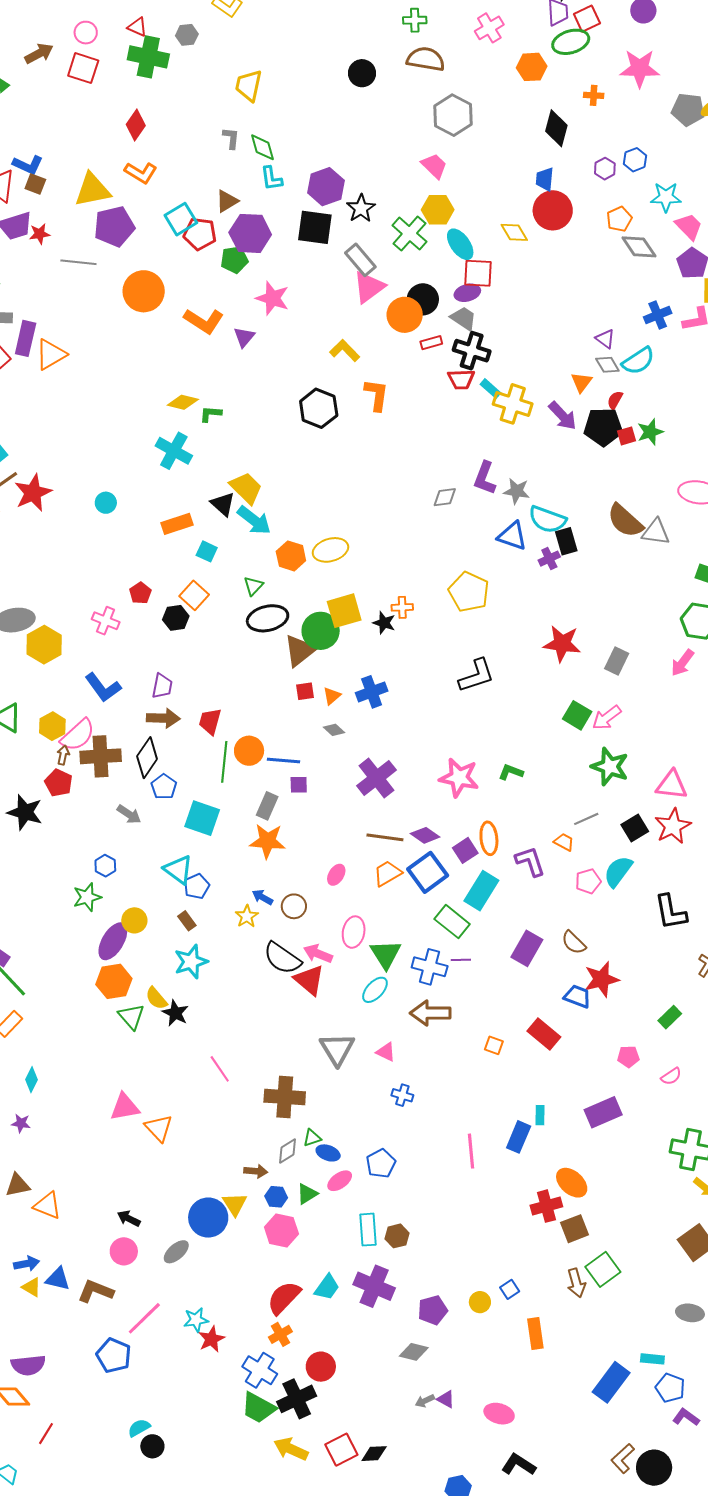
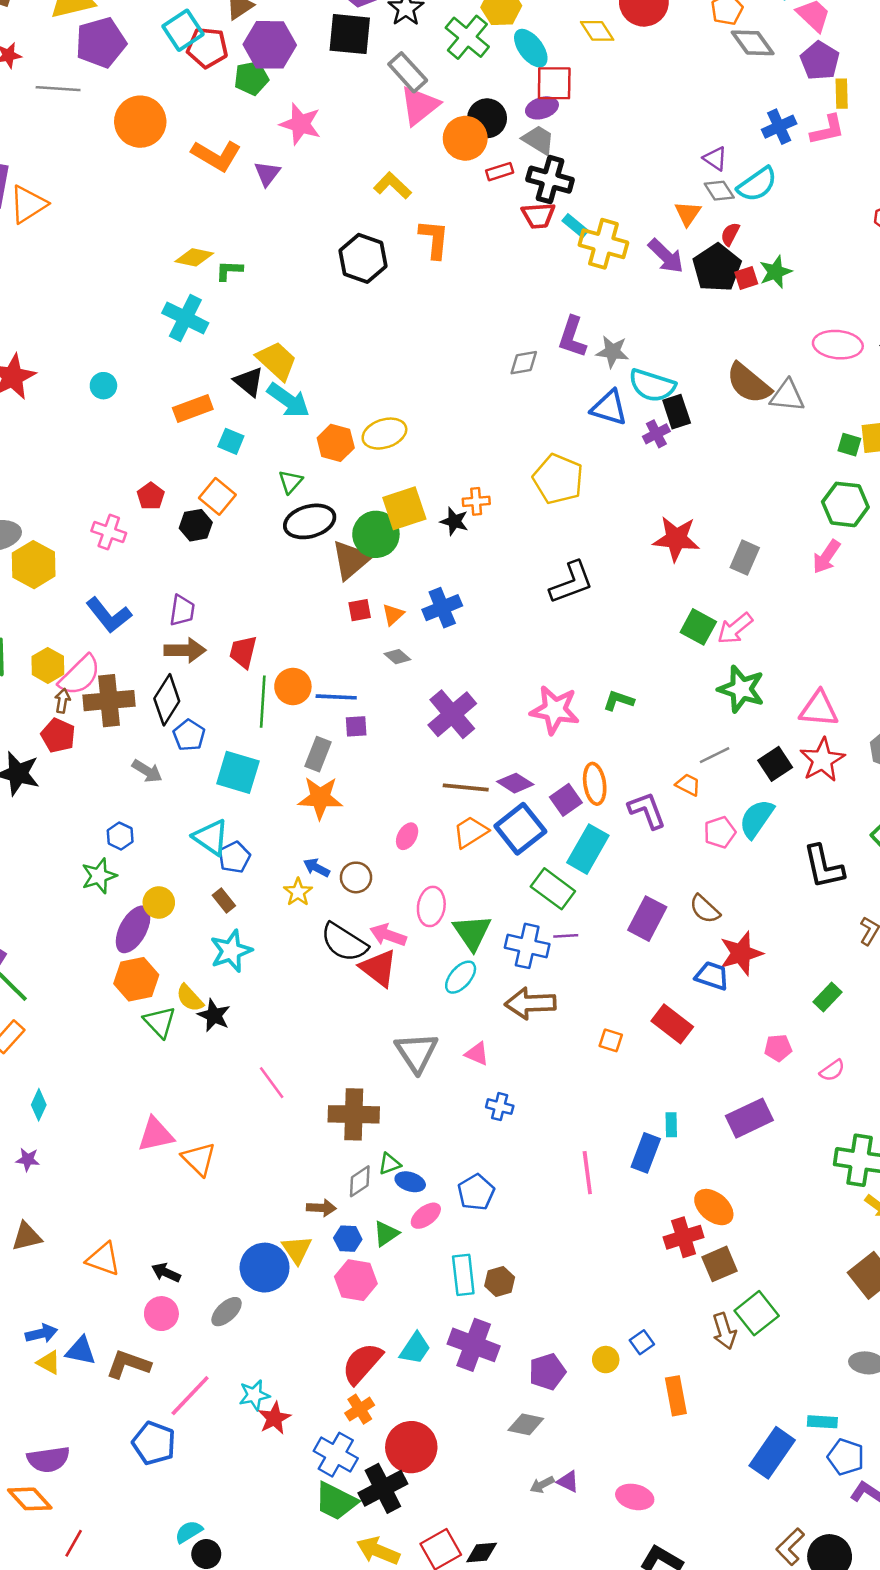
black pentagon: (603, 427) -> (717, 268), turned -30
orange triangle: (47, 1206) -> (103, 1259), moved
red circle: (321, 1367) -> (411, 1447), size x1.4

